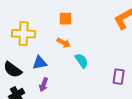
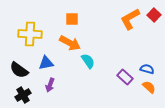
orange arrow: (64, 43) -> (70, 43), size x1.5
purple rectangle: (119, 77) -> (125, 77), turned -56

